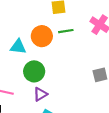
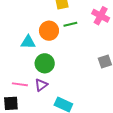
purple triangle: (40, 94) -> (41, 85), moved

